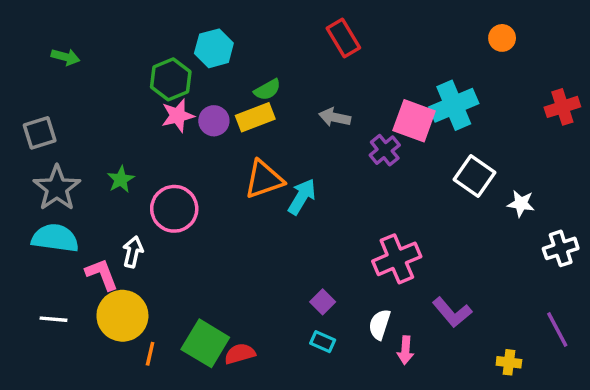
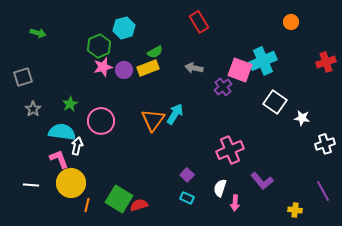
orange triangle: (264, 179) -> (153, 120), moved, turned -35
gray star: (57, 188) -> (33, 109), size x0.6
cyan semicircle: (55, 238) -> (62, 132), moved

